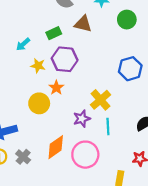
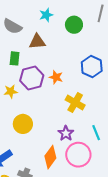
green rectangle: (54, 33) -> (15, 58), turned -40
orange star: (56, 88) -> (56, 77), moved
purple star: (82, 119) -> (66, 133), moved
cyan line: (108, 127) -> (96, 133), moved

